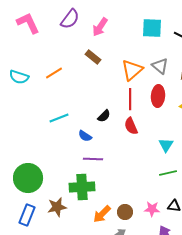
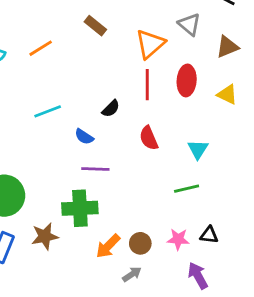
gray triangle: (160, 66) -> (189, 24), moved
red semicircle: (131, 126) -> (149, 138), moved
green line: (168, 173) -> (187, 189), moved

